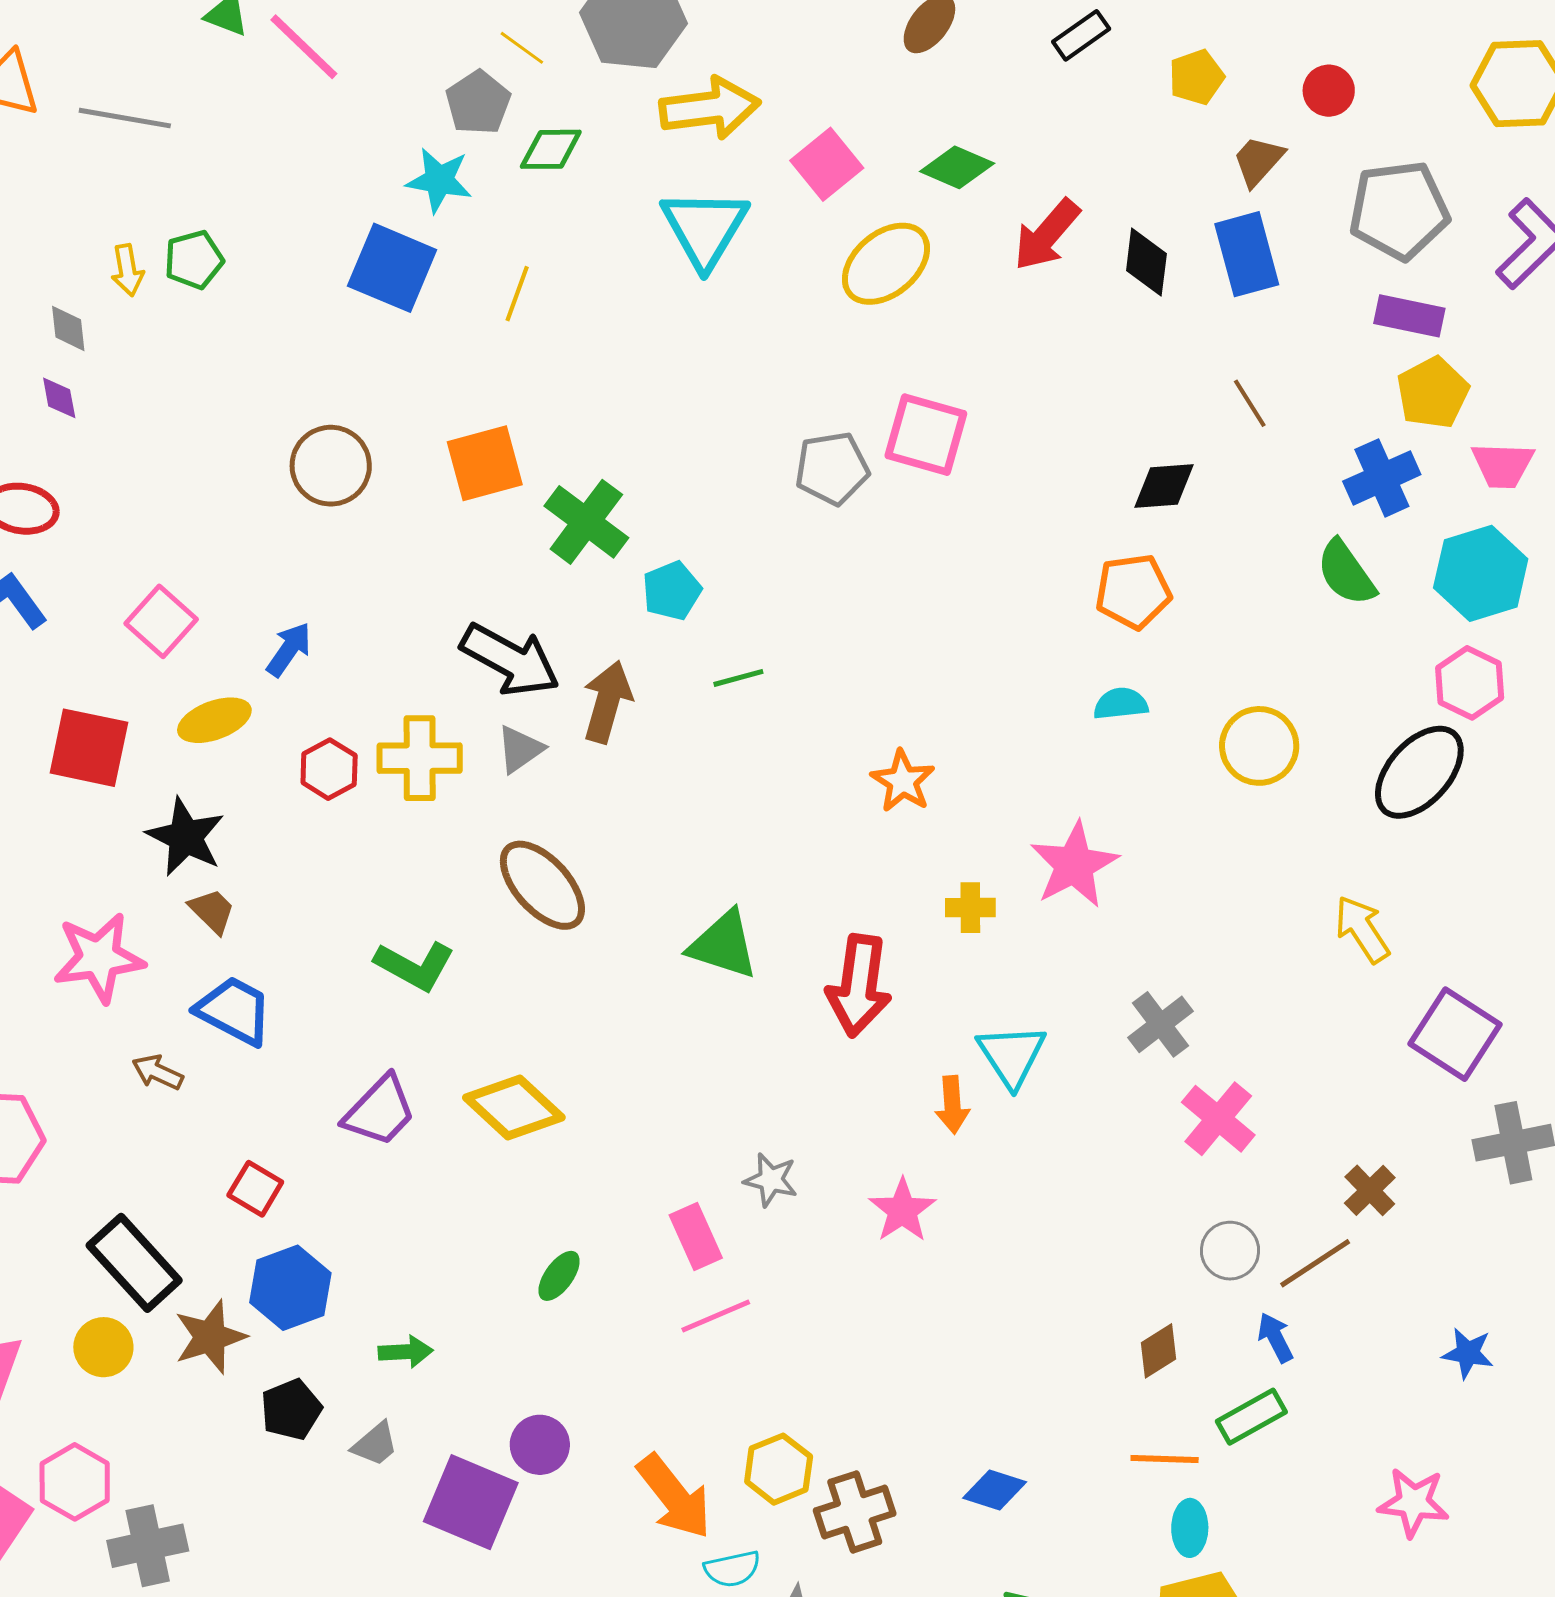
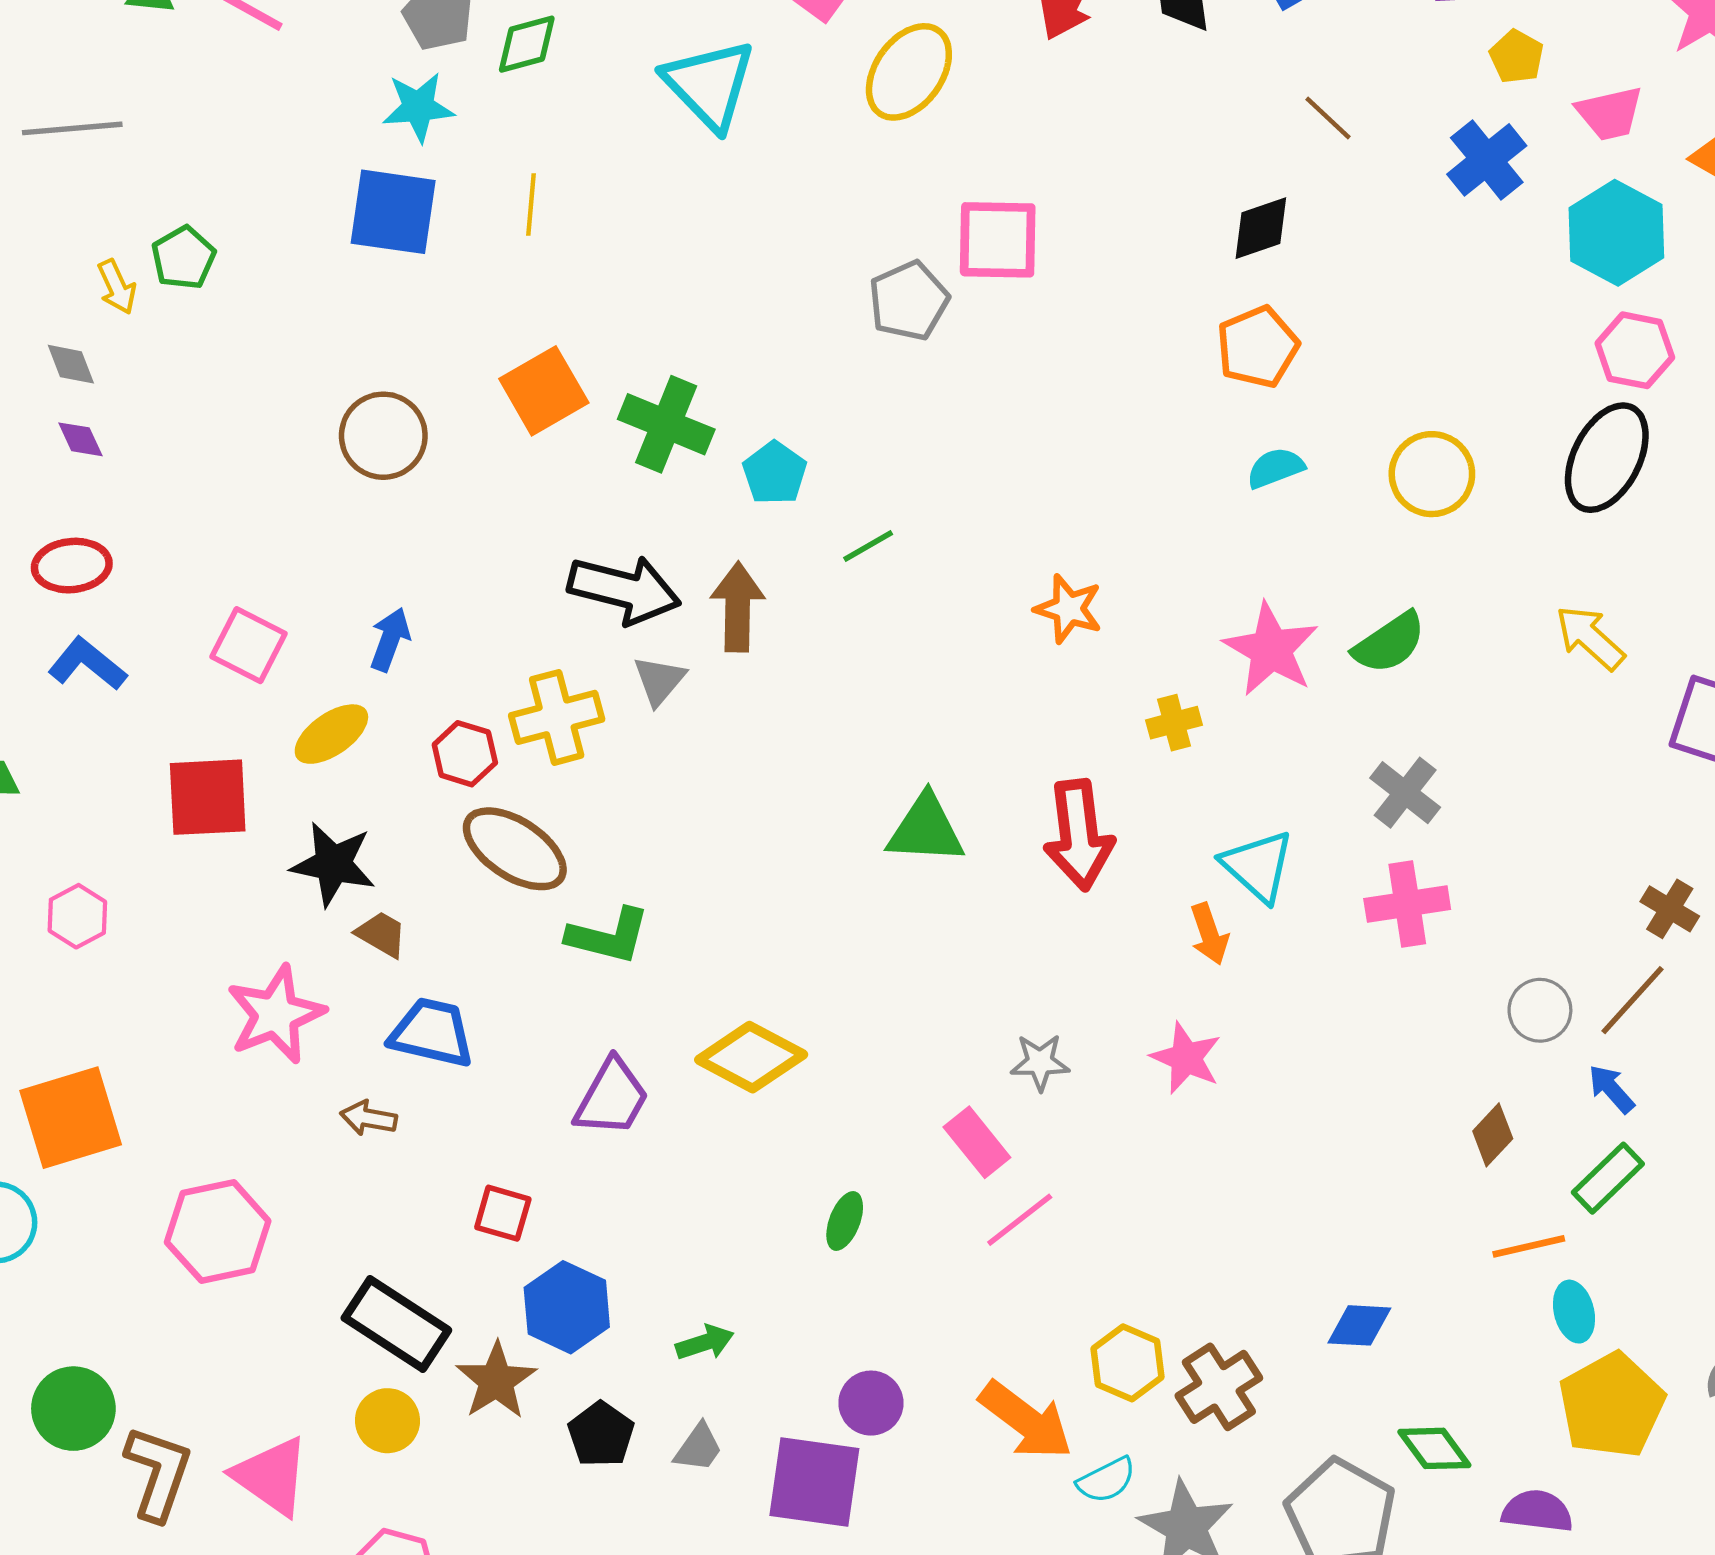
yellow pentagon: (1433, 393) -> (1517, 57), size x0.7
green semicircle: (1346, 573) -> (1389, 643), moved, turned -74
brown ellipse: (542, 885) -> (515, 849), moved
pink cross: (1218, 1119) -> (1407, 904), moved, turned -34

